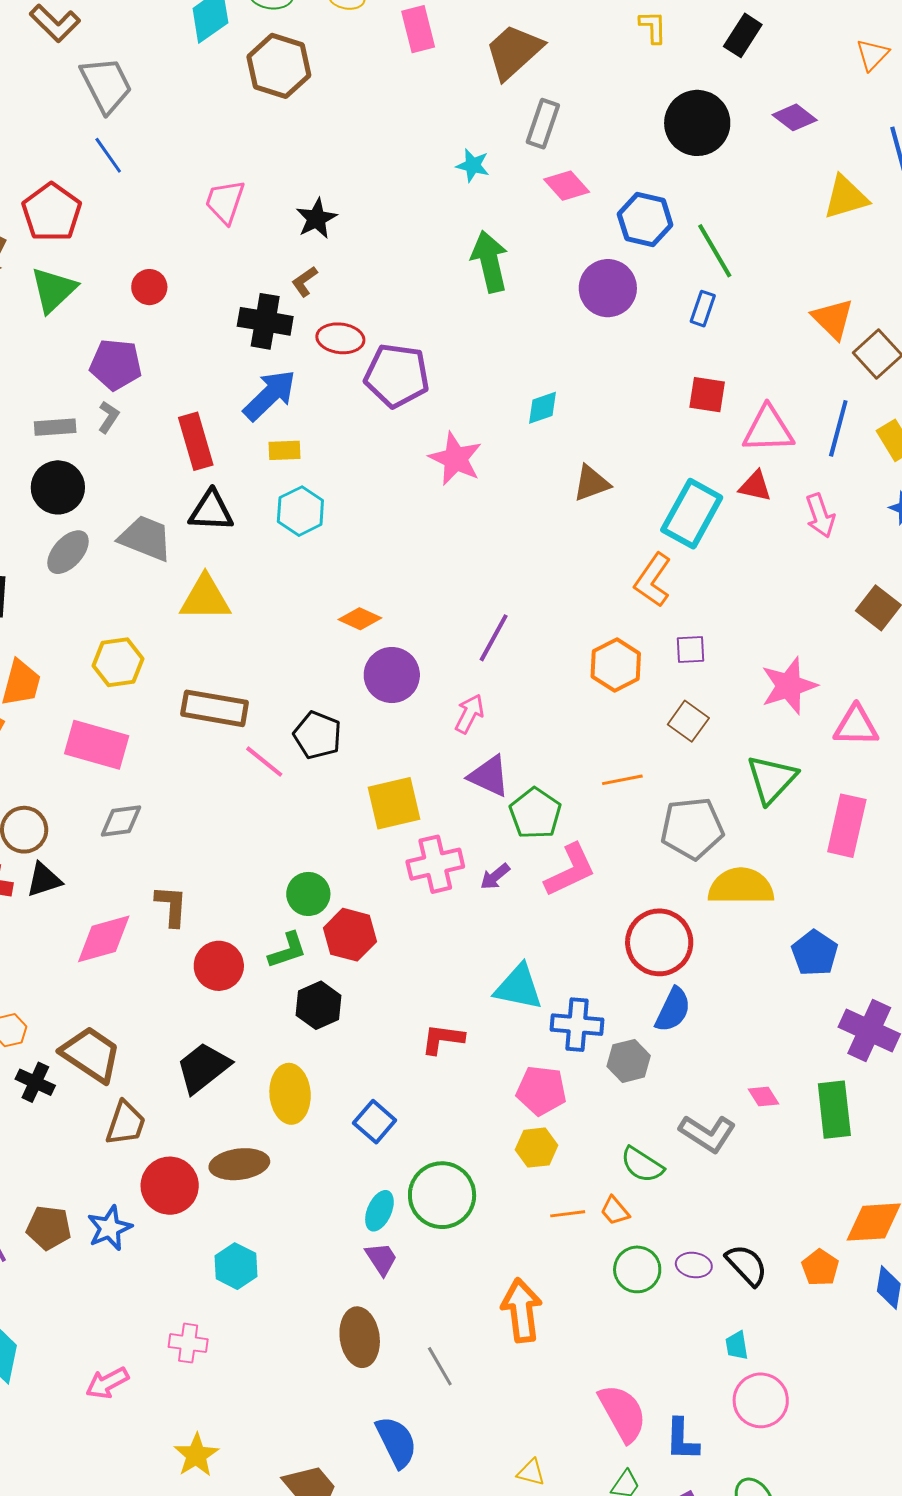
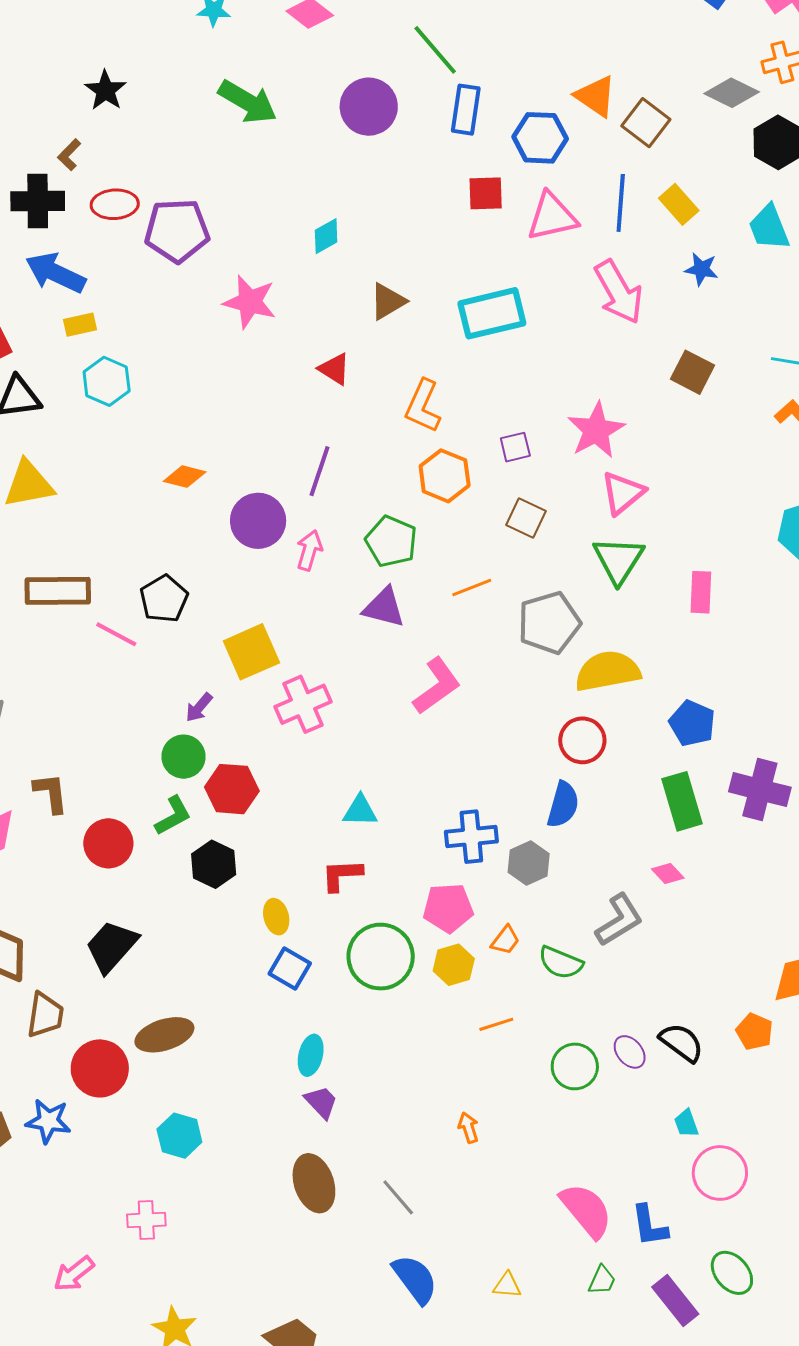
black star: (316, 219) -> (106, 90), moved
blue hexagon: (645, 219) -> (540, 138), moved
green line: (715, 251) -> (435, 50), moved
green arrow: (490, 262) -> (248, 102), turned 144
blue rectangle: (703, 309) -> (466, 110), size x1.4
blue arrow: (270, 395) -> (55, 273), turned -100
red triangle: (755, 486) -> (334, 369), moved, turned 30
cyan rectangle: (692, 514) -> (492, 313), turned 58
pink arrow: (820, 516) -> (619, 292), size x1.5
orange L-shape: (653, 580) -> (423, 406), moved
purple circle: (392, 675) -> (258, 521), moved
pink star: (789, 686) -> (596, 430), moved
pink triangle: (856, 726) -> (623, 493), moved, turned -30
black pentagon: (317, 735) -> (164, 599), turned 30
purple triangle: (489, 776) -> (384, 607), moved
green pentagon: (535, 813) -> (391, 541), moved
pink rectangle: (847, 826) -> (701, 592), size x0.7
purple arrow: (495, 877) -> (199, 707), moved
red circle: (659, 942) -> (582, 740), moved, size x0.7
cyan triangle: (519, 987) -> (360, 811), moved, size x0.7
yellow ellipse: (290, 1094) -> (276, 917), moved, size x0.6
green rectangle: (834, 1110) -> (682, 801), moved
gray L-shape: (707, 1133) -> (619, 920), turned -54
green circle: (442, 1195) -> (381, 957), moved
orange trapezoid: (615, 1211) -> (505, 940), moved, turned -92
blue star: (110, 1228) -> (48, 1121), turned -30
purple ellipse: (694, 1265) -> (630, 1052), turned 52
orange arrow: (522, 1310) -> (468, 1128), size x0.5
blue semicircle: (396, 1442) -> (415, 1279), moved

